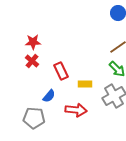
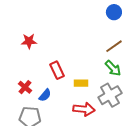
red cross: (32, 61) -> (25, 87), moved
red arrow: (76, 110) -> (84, 109), moved

